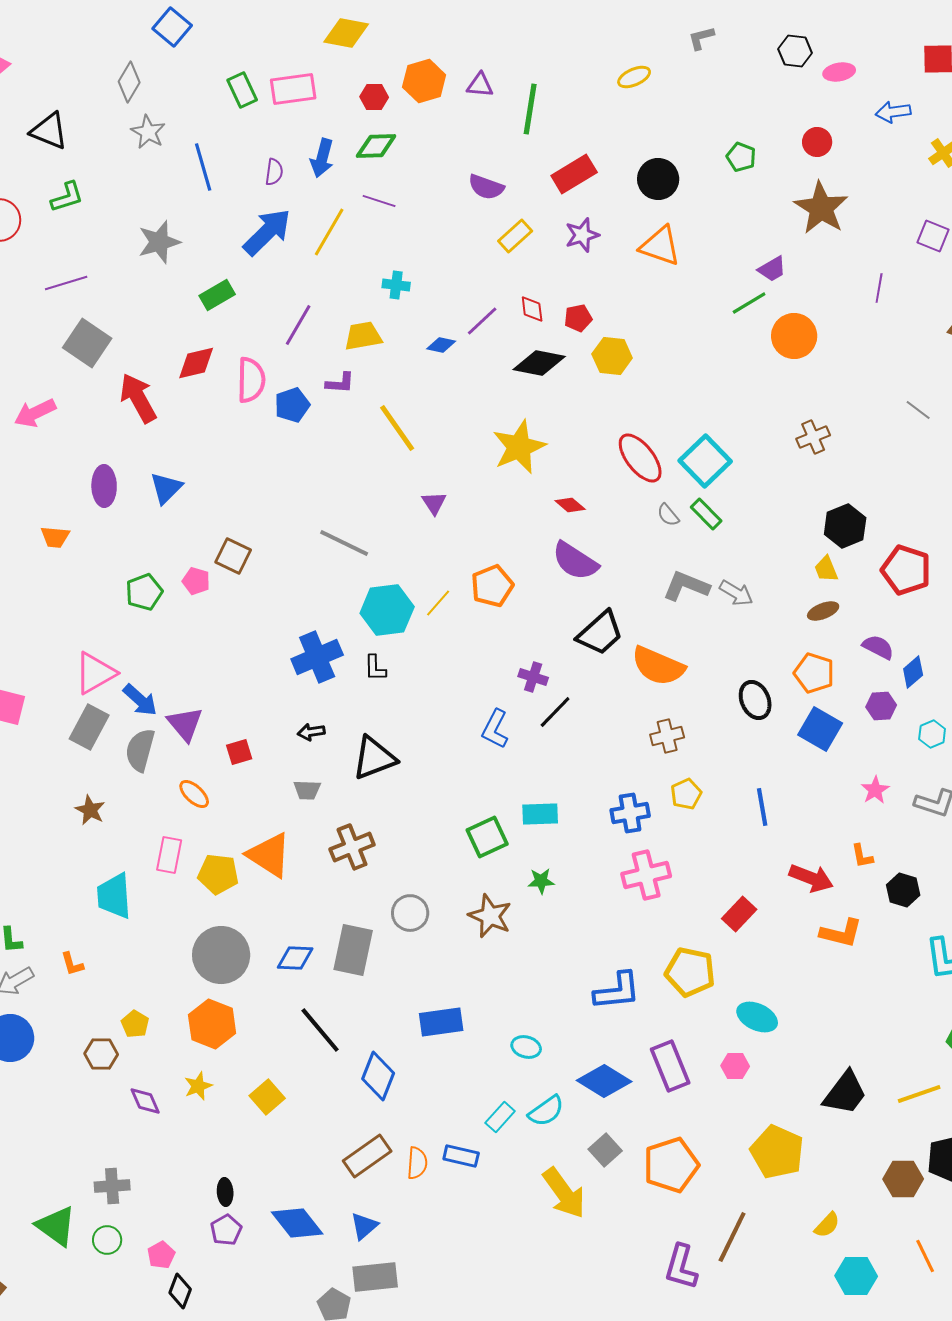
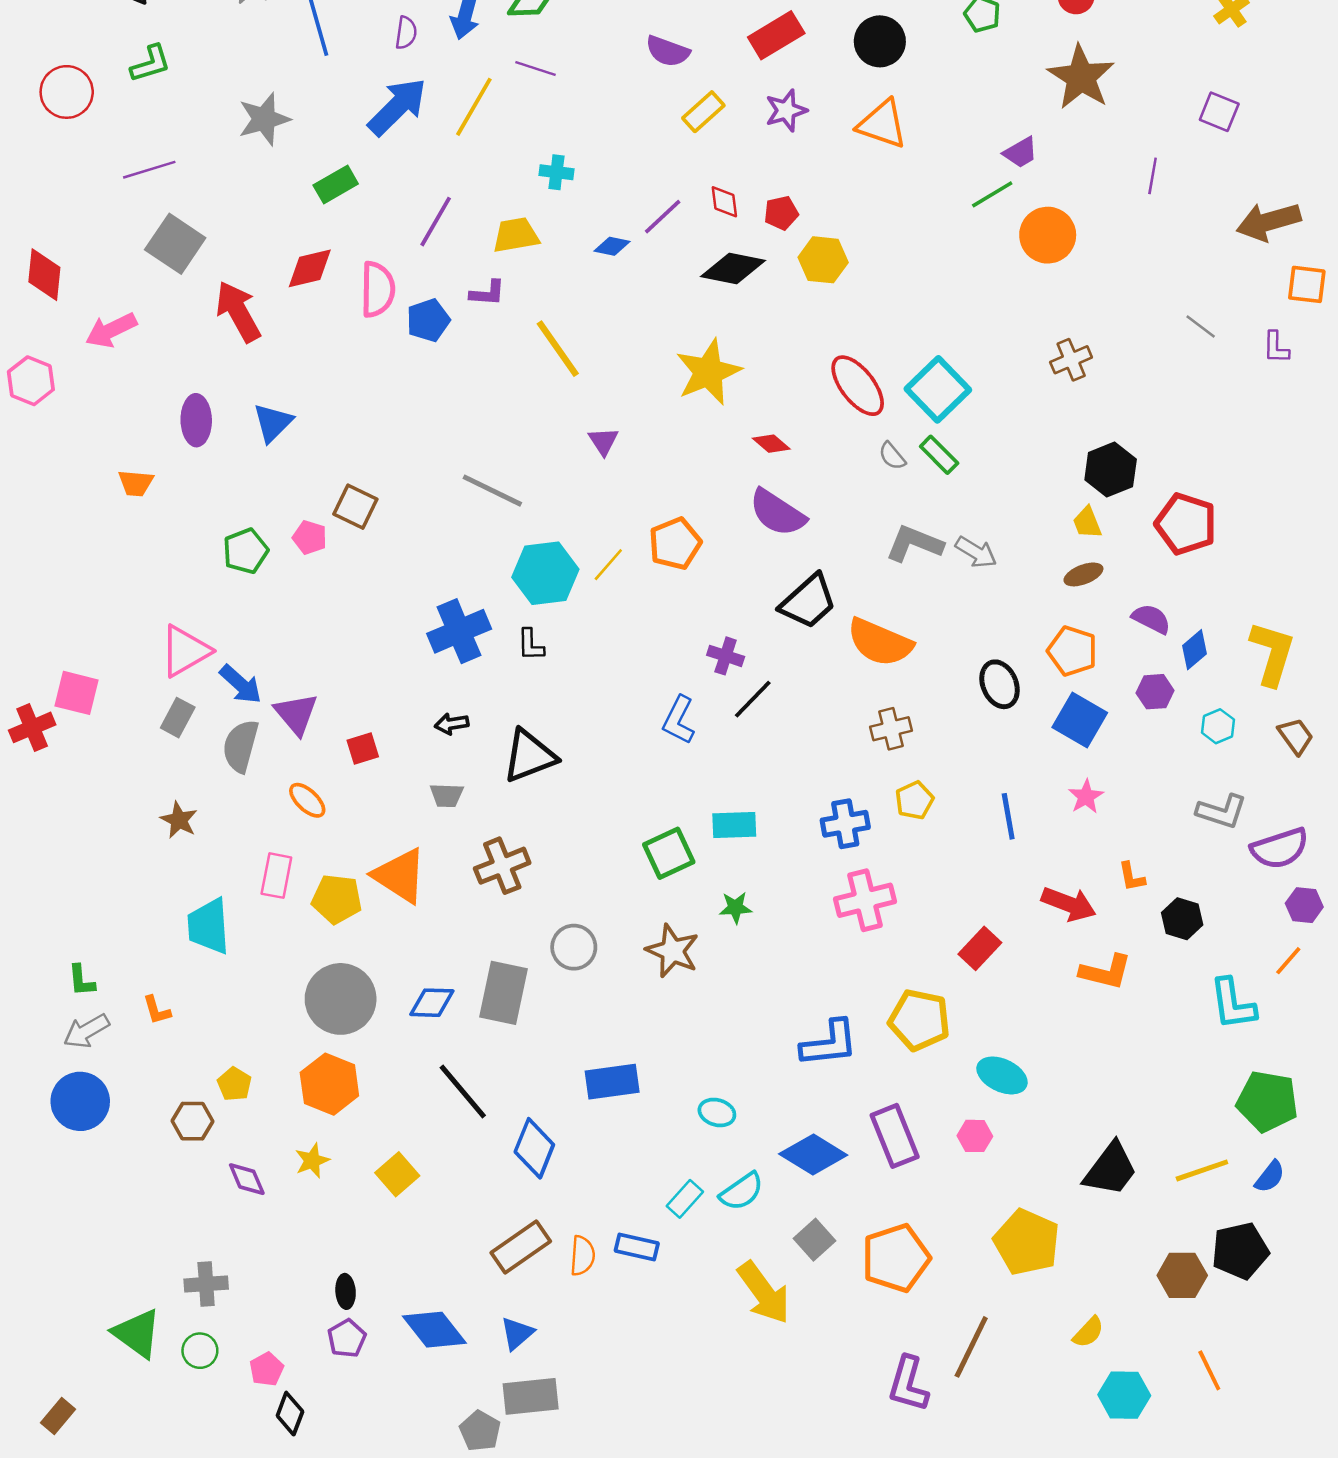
gray rectangle: (89, 727) -> (178, 718), size x0.7
pink star: (875, 790) -> (1086, 797), moved

